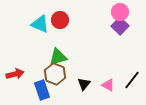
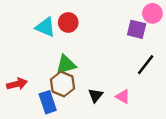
pink circle: (120, 12) -> (152, 13), moved
purple square: (120, 26) -> (137, 29), turned -30
black line: (132, 80) -> (146, 65), moved

